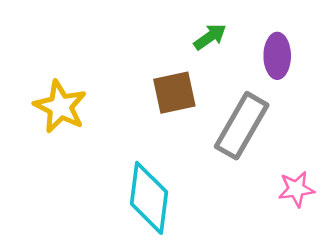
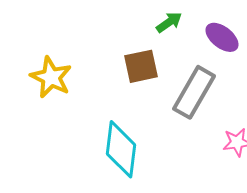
purple ellipse: (277, 56) -> (222, 37), turned -52

